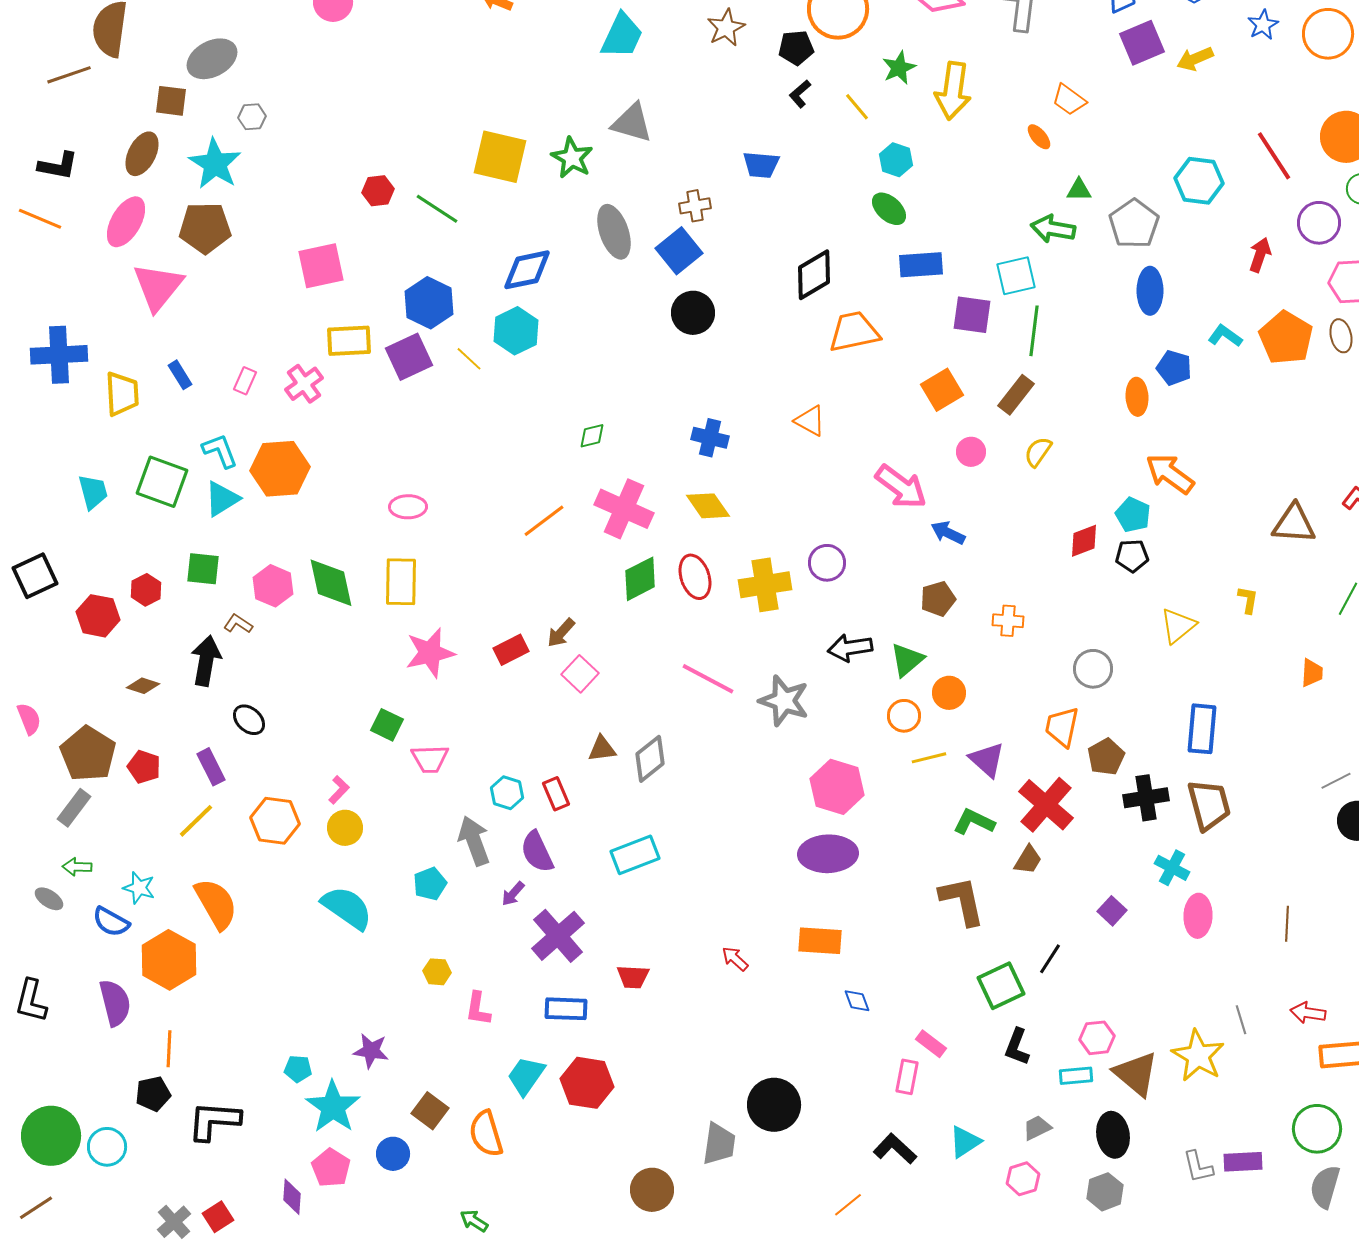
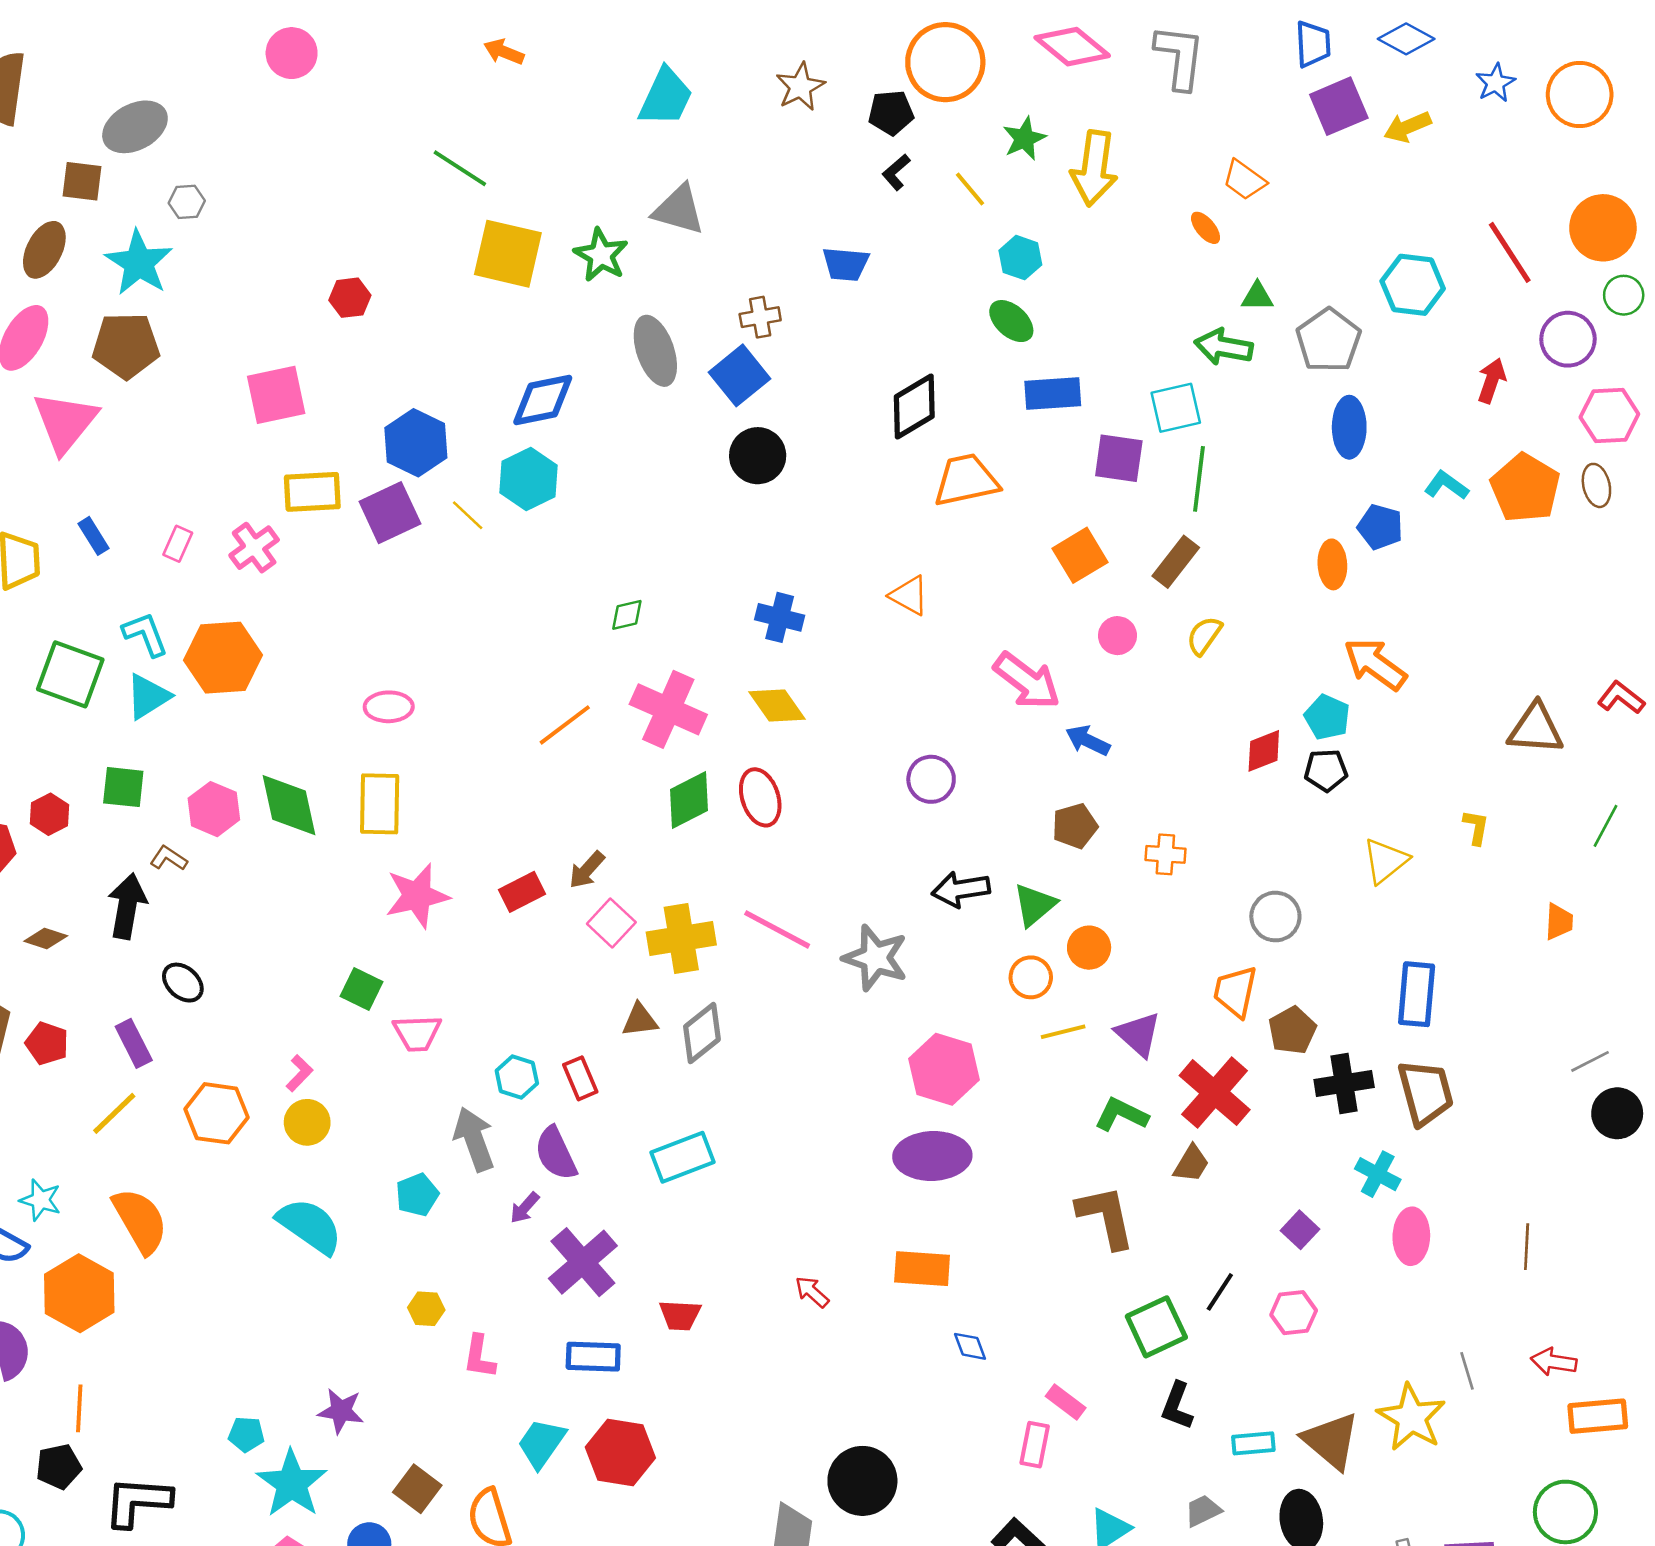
green line: (437, 209) -> (460, 168), moved
yellow cross: (765, 585) -> (681, 939), moved
pink hexagon: (1097, 1038) -> (1294, 1313), moved

